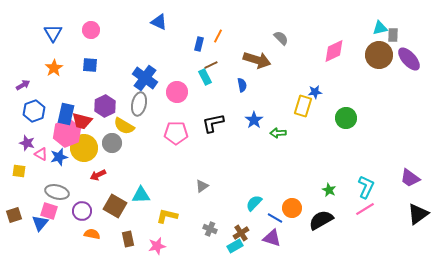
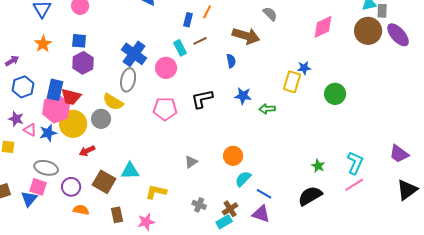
cyan rectangle: (205, 77) -> (180, 48), moved
purple hexagon: (105, 106) -> (83, 63), moved
blue star: (254, 120) -> (243, 96), turned -30
orange circle: (292, 208) -> (233, 156), moved

